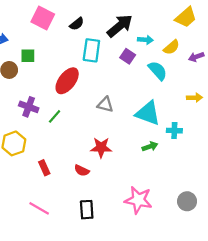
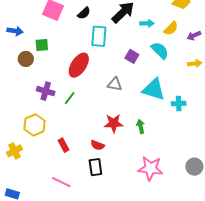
purple square: (128, 56) -> (132, 56), moved
yellow arrow: (194, 98) -> (195, 64), moved
green arrow: (150, 147) -> (141, 126), moved, turned -80
black rectangle: (87, 210) -> (95, 167), moved

